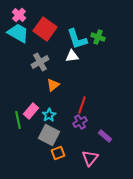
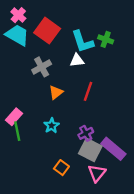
red line: (82, 105) -> (88, 91), moved
pink rectangle: (31, 111) -> (14, 117), moved
gray square: (49, 135) -> (90, 150), moved
purple rectangle: (105, 136) -> (113, 149), size x1.6
orange square: (58, 153) -> (61, 168), turned -32

